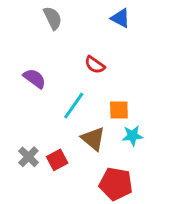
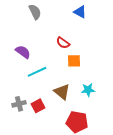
cyan line: (74, 106) -> (37, 72), moved, turned 30
orange square: (119, 110) -> (74, 61), moved
gray cross: (28, 157) -> (19, 104), turned 32

